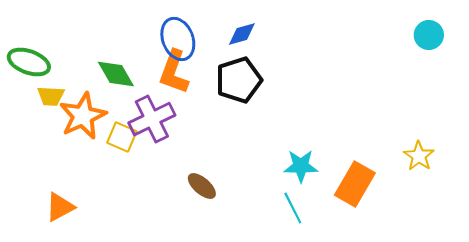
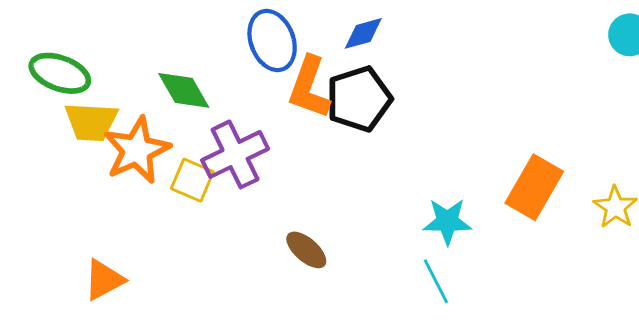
orange L-shape: (174, 72) -> (309, 88), moved
yellow trapezoid: (51, 96) -> (91, 122), size x1.4
orange rectangle: (355, 184) -> (534, 187), moved

